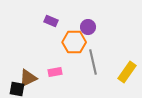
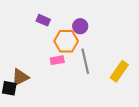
pink rectangle: (55, 72) -> (57, 60), moved

